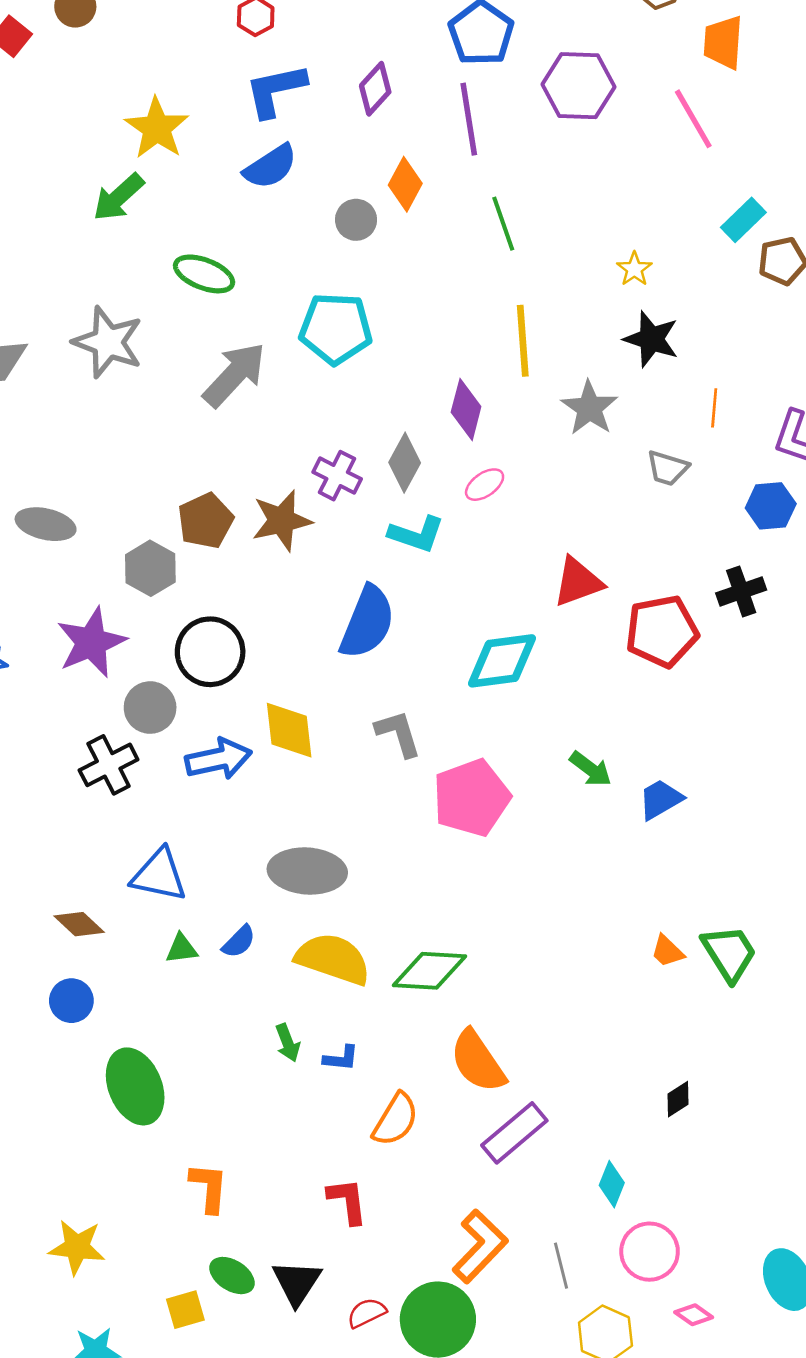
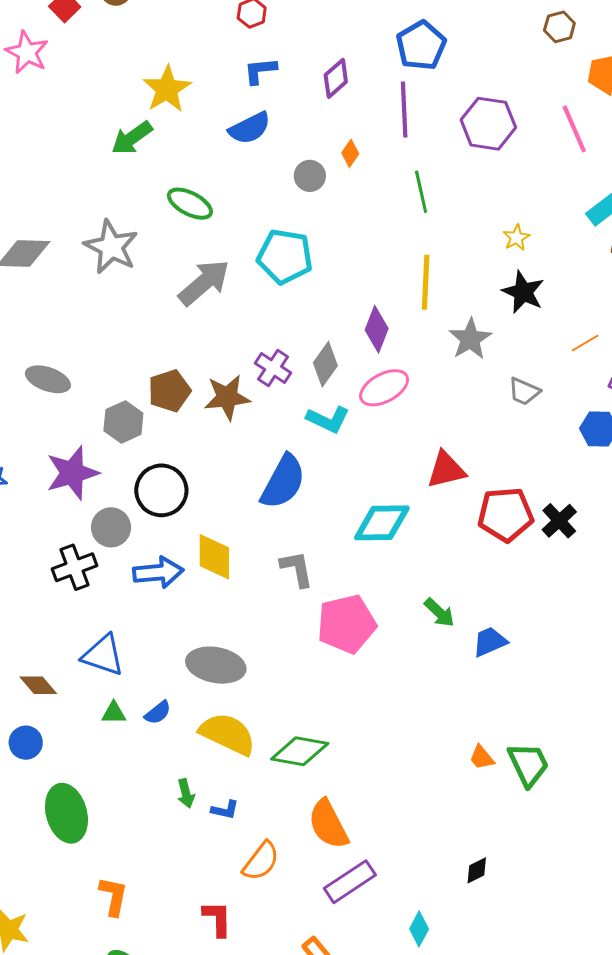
purple hexagon: (579, 86) -> (488, 124), moved
blue L-shape: (275, 90) -> (260, 71), size x0.7
orange diamond: (405, 184) -> (350, 153), size x0.7
orange line: (714, 408) -> (585, 343), moved, turned 48
pink ellipse: (485, 485) -> (384, 388), size x1.6
black cross: (741, 591) -> (559, 521), moved, turned -30

